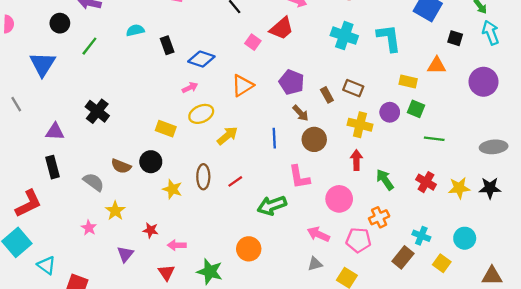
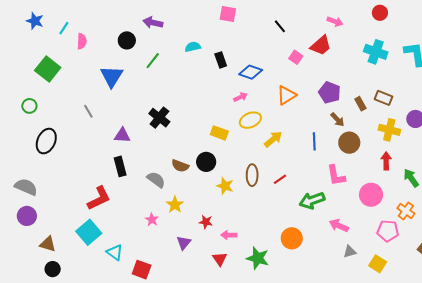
orange cross: (379, 217) -> (406, 211), turned -30
pink arrow: (318, 234) -> (339, 226), moved

